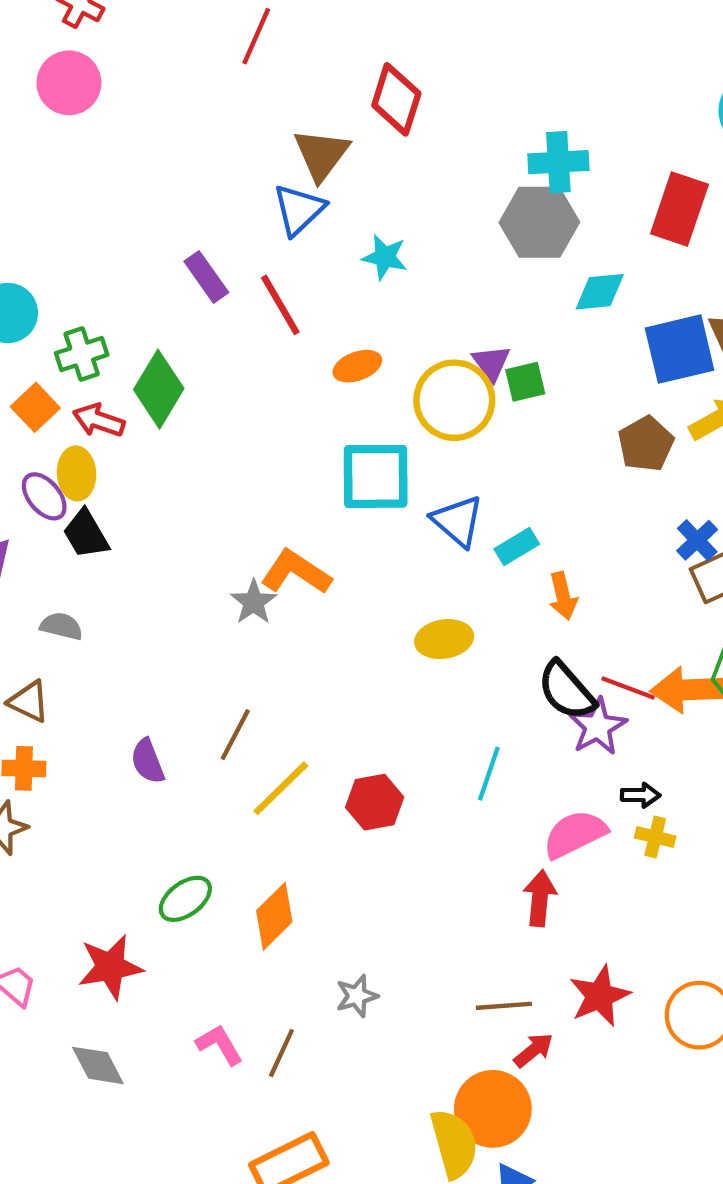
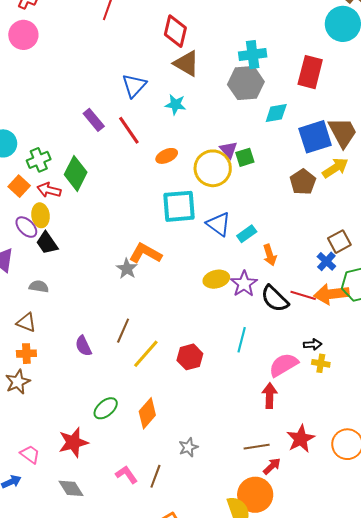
brown triangle: (321, 154) -> (186, 63), moved, turned -32
blue cross: (697, 540) -> (326, 261), moved
purple star: (598, 727) -> (244, 284), moved

